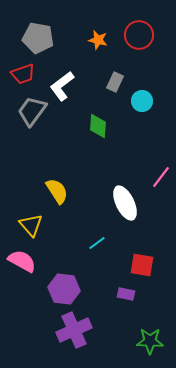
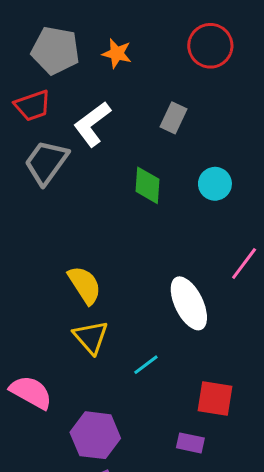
orange star: (98, 40) -> (117, 53), moved
cyan circle: (142, 101) -> (215, 184), moved
yellow triangle: (31, 225) -> (91, 337), moved

